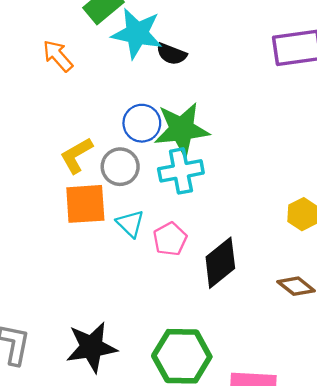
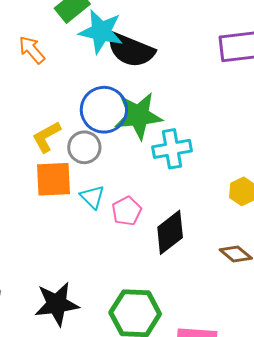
black semicircle: (171, 54) -> (131, 50), size x1.8
blue circle: (142, 123) -> (104, 110), size x1.4
cyan cross: (181, 171) -> (172, 149), moved

